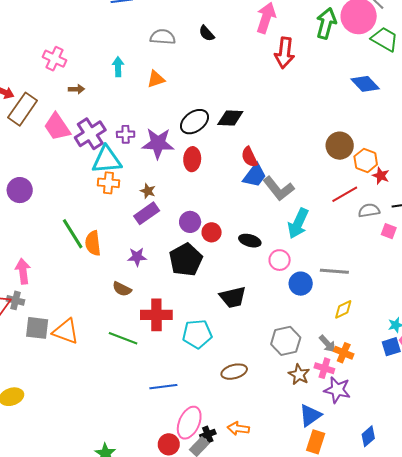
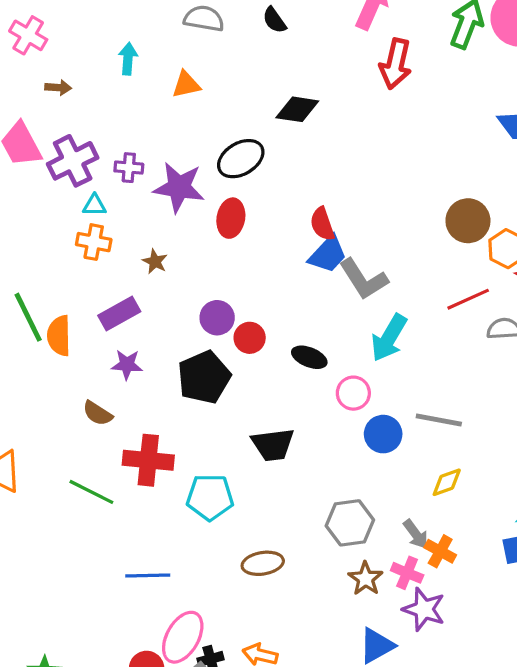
black diamond: (230, 118) -> (297, 109), moved
cyan triangle: (107, 160) -> (94, 205), size x0.5
purple rectangle: (147, 213) -> (119, 314), moved

